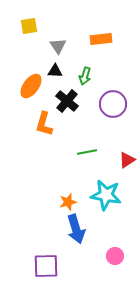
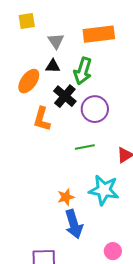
orange rectangle: (101, 39) -> (99, 34), size x1.4
green arrow: (85, 76) -> (83, 71), size x1.5
purple circle: (113, 104) -> (95, 109), moved

